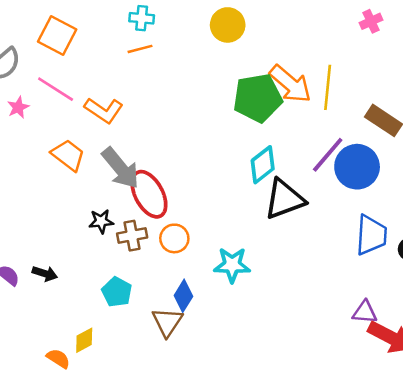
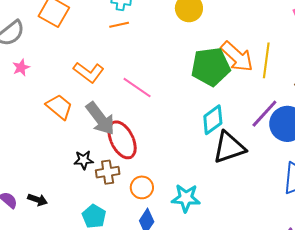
pink line: (56, 89) -> (137, 88), moved
orange circle: (174, 238) -> (142, 187), moved

